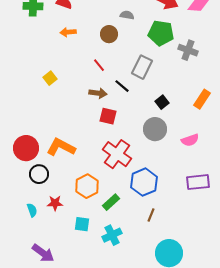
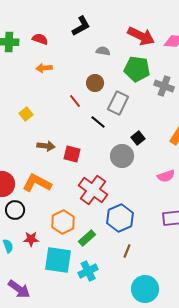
brown circle: (109, 34) -> (95, 83), moved
brown arrow: (98, 93) -> (46, 146), moved
red square: (108, 116) -> (72, 154), moved
gray circle: (155, 129) -> (122, 156), moved
cyan square: (82, 224) -> (58, 260), size x1.8

